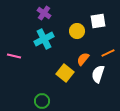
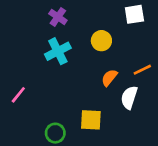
white square: (98, 21) -> (134, 14), moved
pink line: (14, 56) -> (18, 95), moved, turned -64
yellow square: (65, 73) -> (91, 120), moved, turned -36

